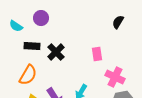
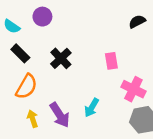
black semicircle: (118, 22) -> (137, 21), turned 32
black rectangle: (32, 46) -> (20, 53), moved, turned 42

